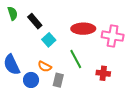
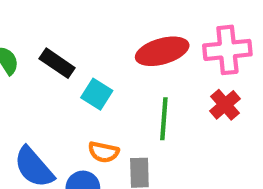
green line: (76, 59) -> (164, 119), turned 48
red cross: (103, 73) -> (225, 105), moved, turned -32

